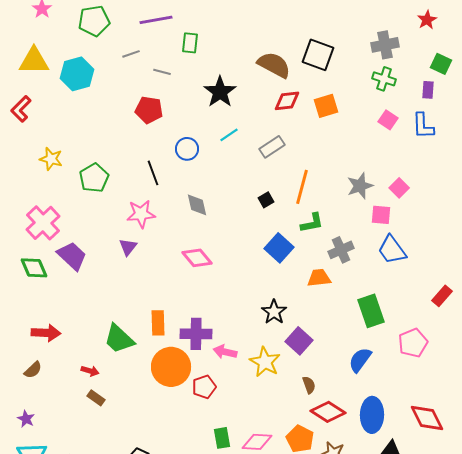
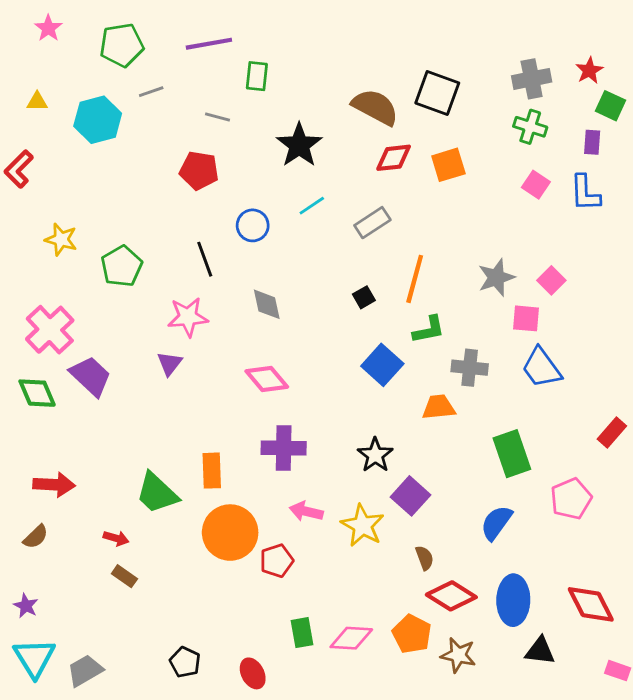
red star: (427, 20) -> (589, 70), moved
gray line: (131, 54) -> (151, 92), moved
yellow triangle: (34, 61) -> (37, 101), size x0.5
gray cross: (341, 250) -> (470, 368), turned 30
purple cross: (196, 334) -> (284, 448), moved

